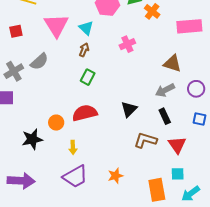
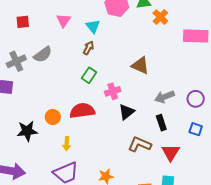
pink triangle: (56, 25) -> (64, 20), size x0.6
pink cross: (127, 44) -> (113, 91), moved
brown triangle: (172, 64) -> (140, 65), moved

